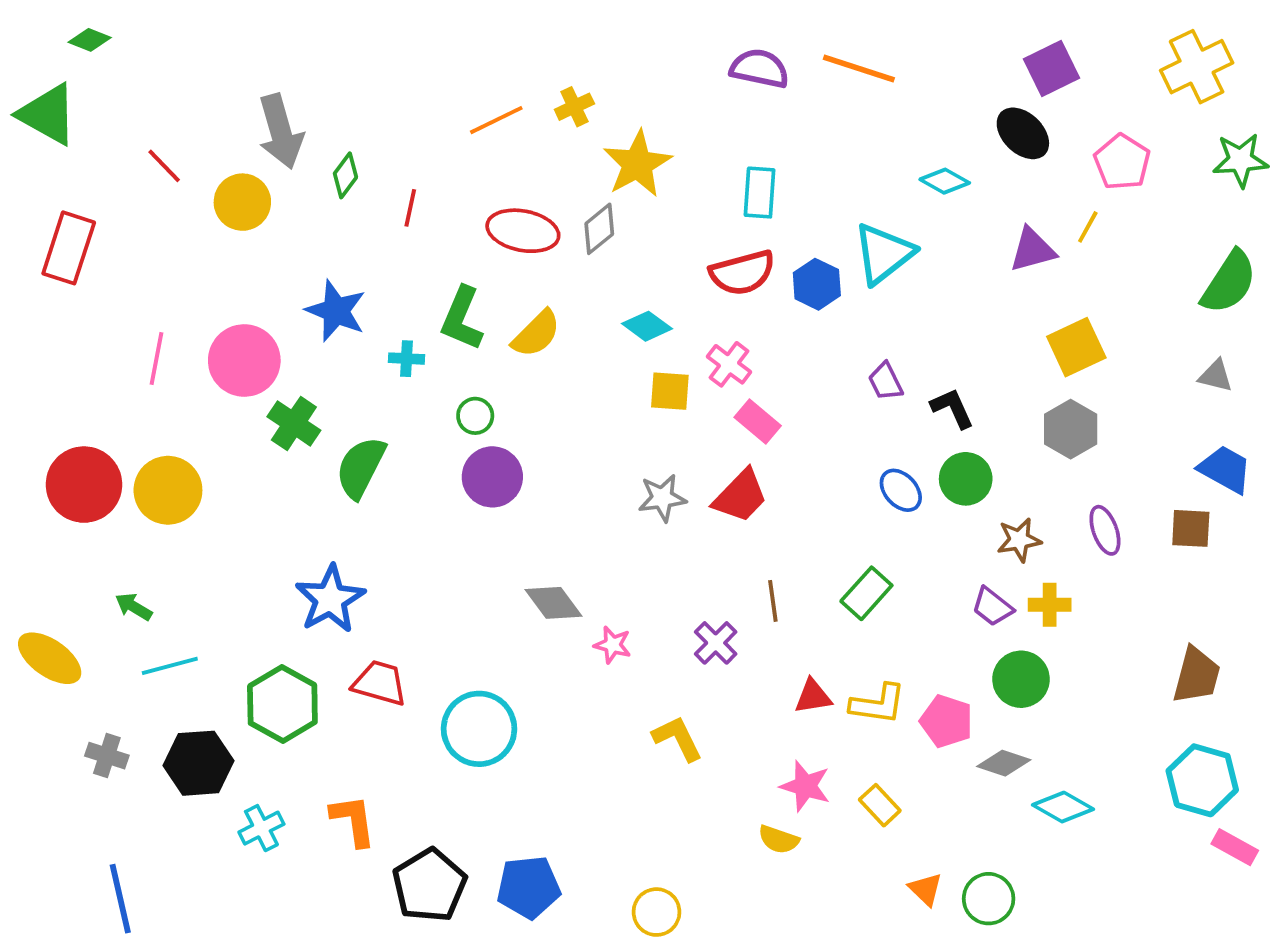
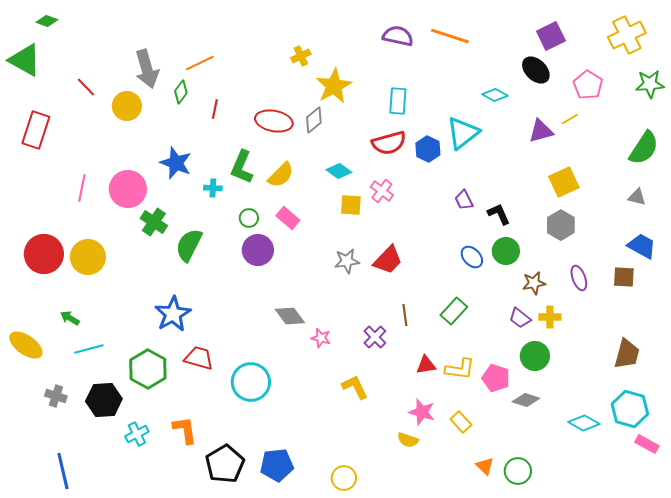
orange line: (496, 120) -> (200, 63), moved
yellow line: (1088, 227) -> (570, 119), turned 30
pink rectangle: (758, 422) -> (288, 218), moved
cyan diamond: (1063, 807) -> (584, 423), moved

